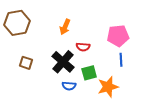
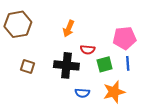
black cross: (63, 62) -> (66, 65), turned -35
green square: (89, 73) -> (105, 64), moved
blue semicircle: (69, 86) -> (82, 93), moved

